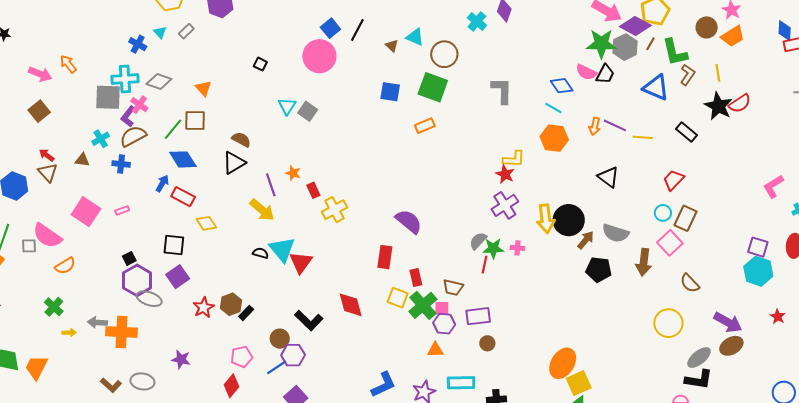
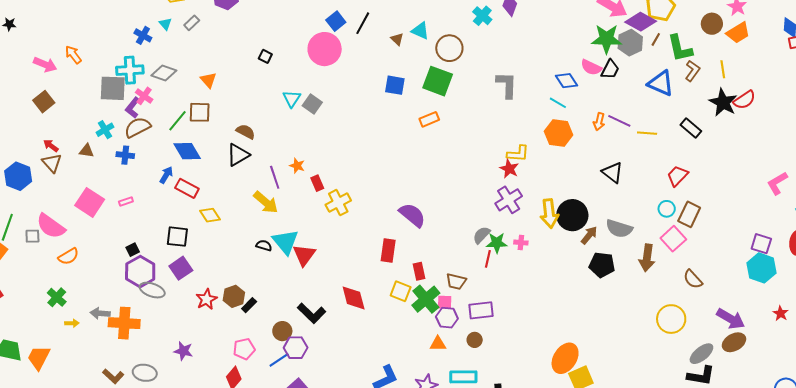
brown circle: (487, 343) -> (475, 340), moved

